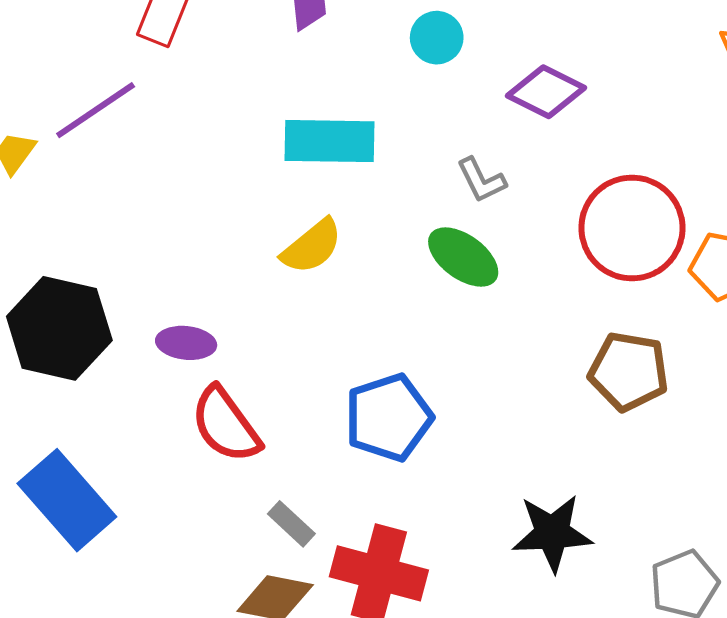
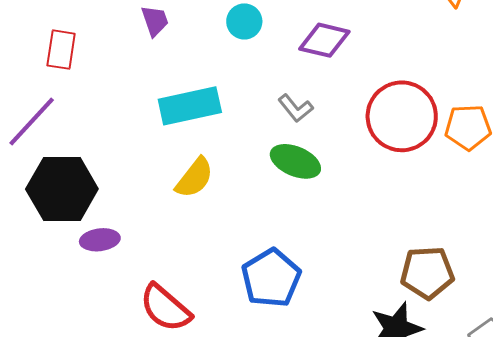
black hexagon: (59, 328) -> (62, 189), moved
purple ellipse: (186, 343) -> (100, 240), moved
brown pentagon: (629, 371) -> (427, 273), moved

